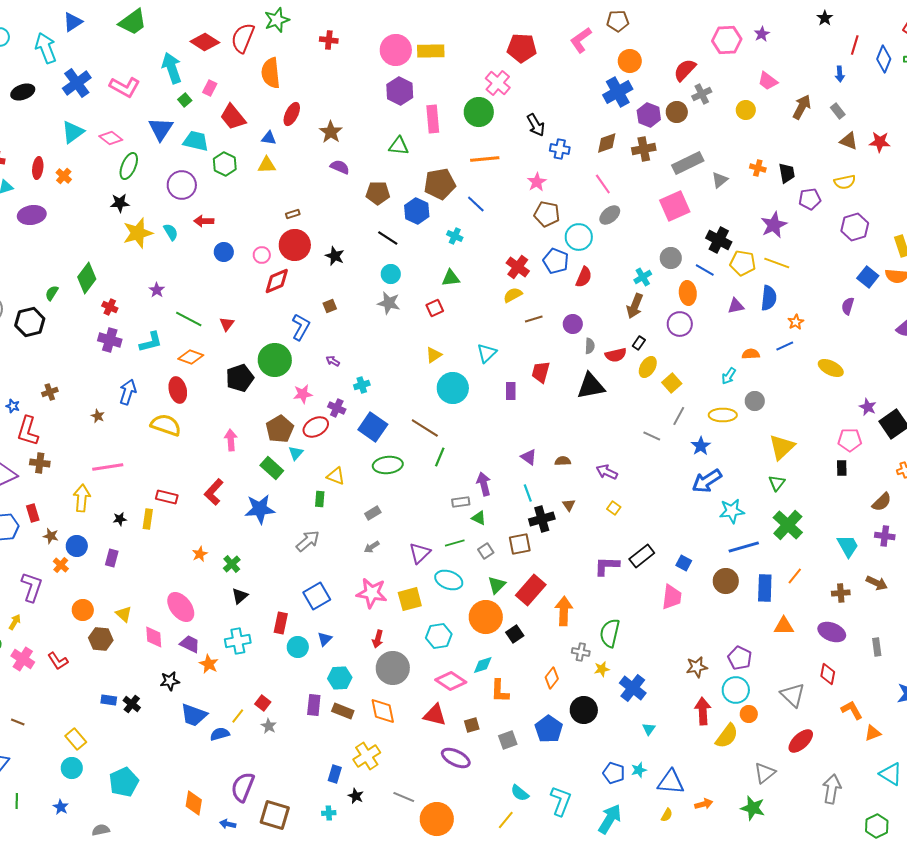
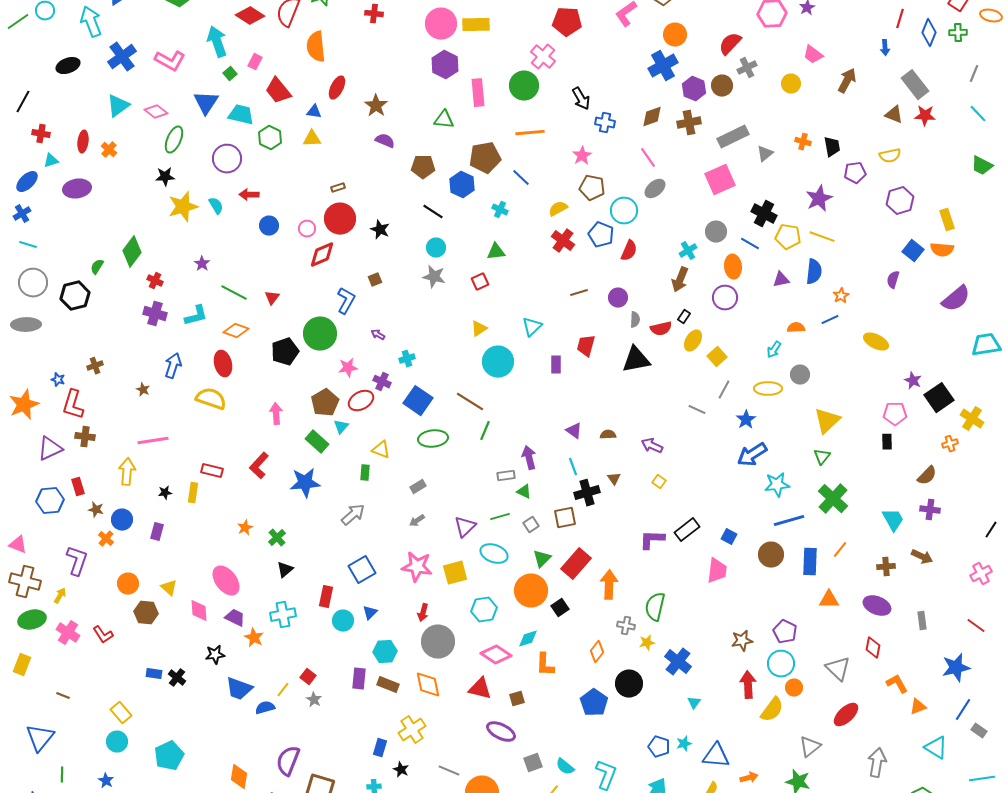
gray rectangle: (838, 111) -> (915, 85), moved, size x1.8
yellow semicircle: (513, 295) -> (558, 209), moved
gray square: (508, 740) -> (533, 763), moved

